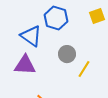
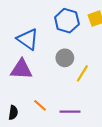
blue hexagon: (56, 18) -> (67, 21), moved

